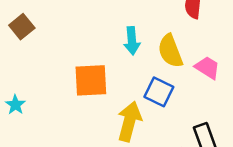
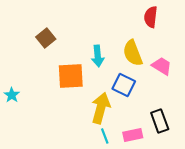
brown square: (22, 27) -> (46, 38), moved
cyan arrow: (132, 41) -> (98, 56), moved

